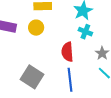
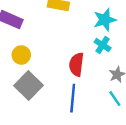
yellow circle: (36, 28) -> (21, 55), moved

